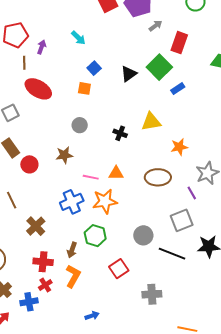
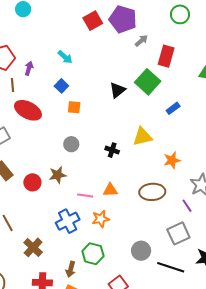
blue square: (94, 68) -> (61, 86), moved
blue rectangle: (178, 89) -> (173, 108), moved
red circle: (29, 164) -> (32, 182), moved
orange star: (105, 201) -> (101, 219), size x0.7

